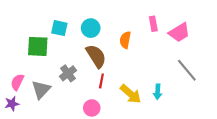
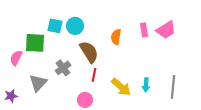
pink rectangle: (153, 24) -> (144, 30), moved
cyan circle: (91, 28) -> (75, 26), moved
gray line: (187, 70) -> (173, 87), moved, turned 45
pink semicircle: (17, 82) -> (16, 58), moved

